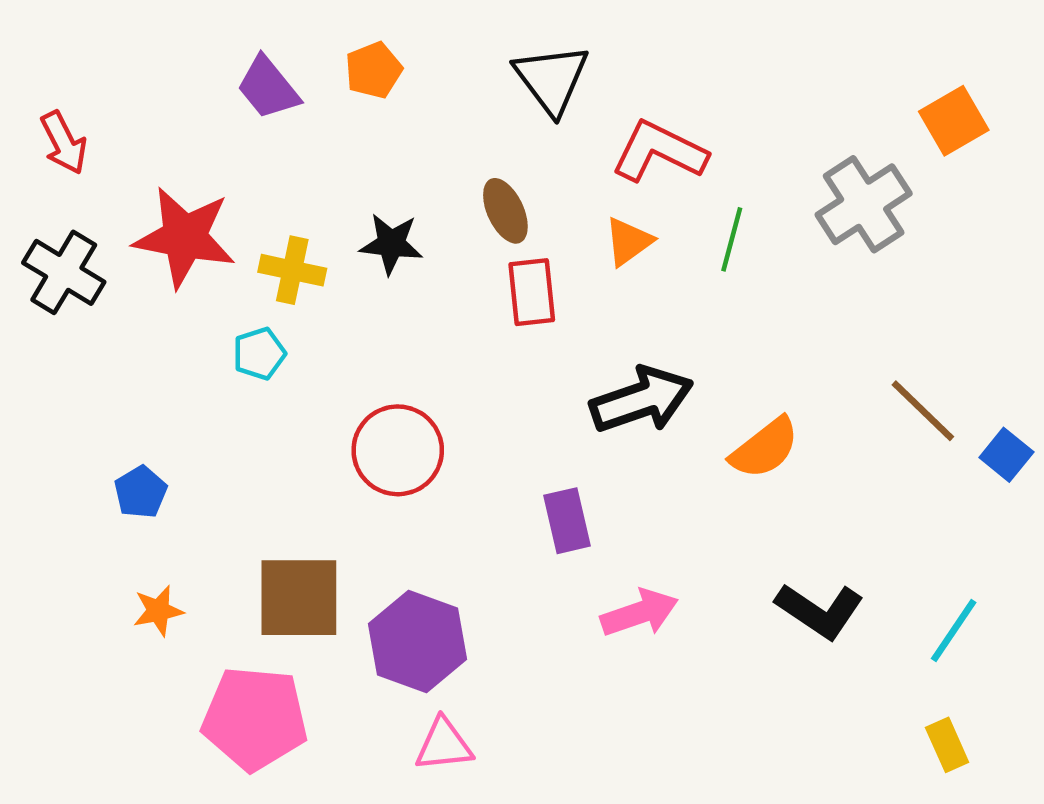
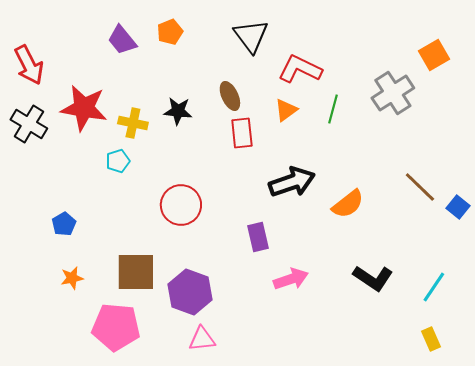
red arrow: (64, 143) -> (29, 65), size x1.4

